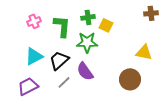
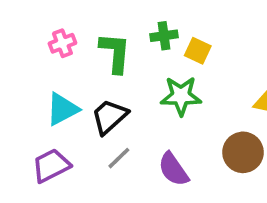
green star: (87, 42) -> (181, 96), moved
purple semicircle: (85, 71) -> (173, 169), moved

